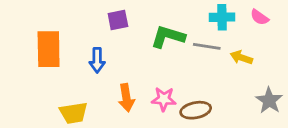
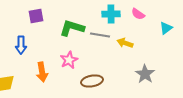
pink star: (164, 99) -> (69, 60), moved, turned -30

